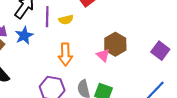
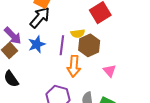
purple line: (47, 17) -> (62, 45), moved
brown hexagon: (115, 44) -> (89, 45), moved

